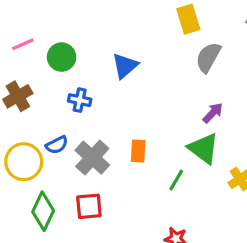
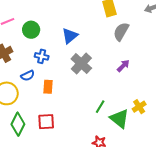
blue semicircle: (57, 145) -> (28, 76), moved
green triangle: (203, 148) -> (119, 119), moved
orange rectangle: (138, 151) -> (48, 87), moved
gray cross: (92, 158) -> (81, 63), moved

